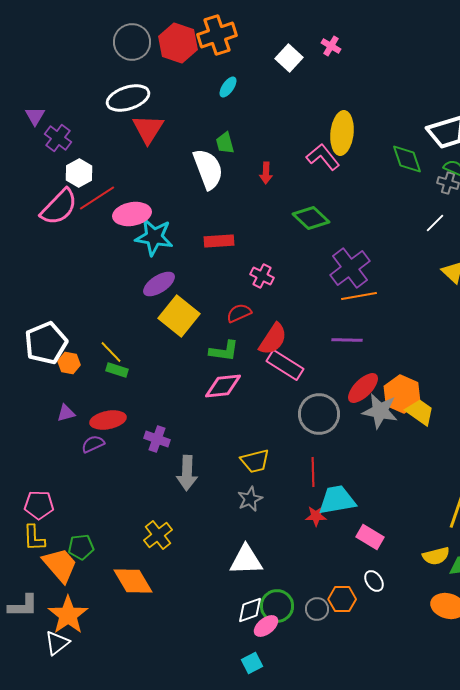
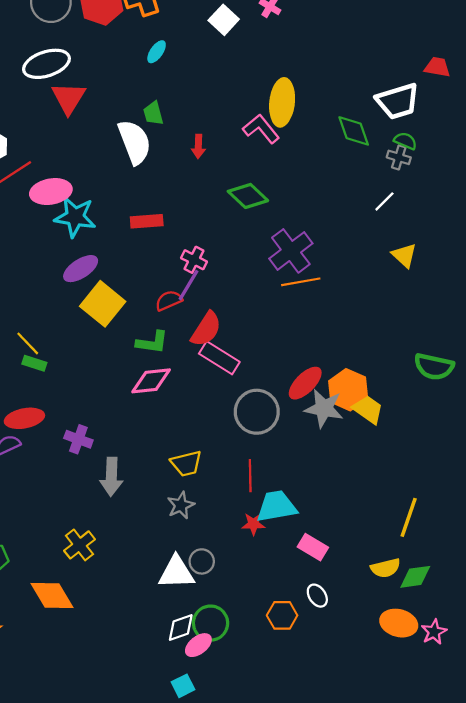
purple line: (347, 340) -> (188, 285), moved, turned -60
gray circle: (317, 609) -> (202, 561), moved

